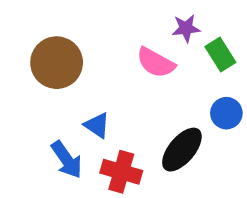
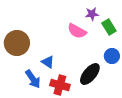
brown circle: (57, 63) -> (17, 43), moved

